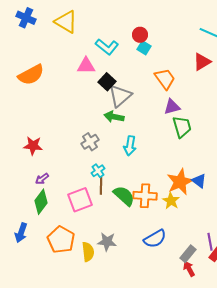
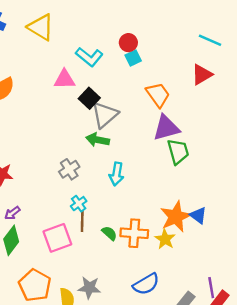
cyan square: (144, 48) -> (133, 58), turned 32
purple triangle: (172, 107) -> (166, 128), size x1.4
green semicircle: (124, 196) -> (109, 233), size x0.6

